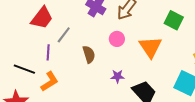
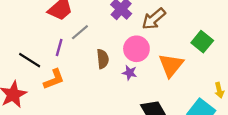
pink circle: (117, 39) -> (136, 49), size x1.5
purple star: (117, 76) -> (130, 73), moved

